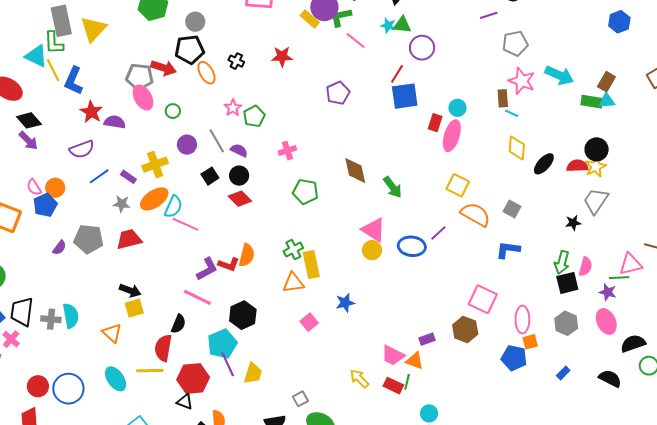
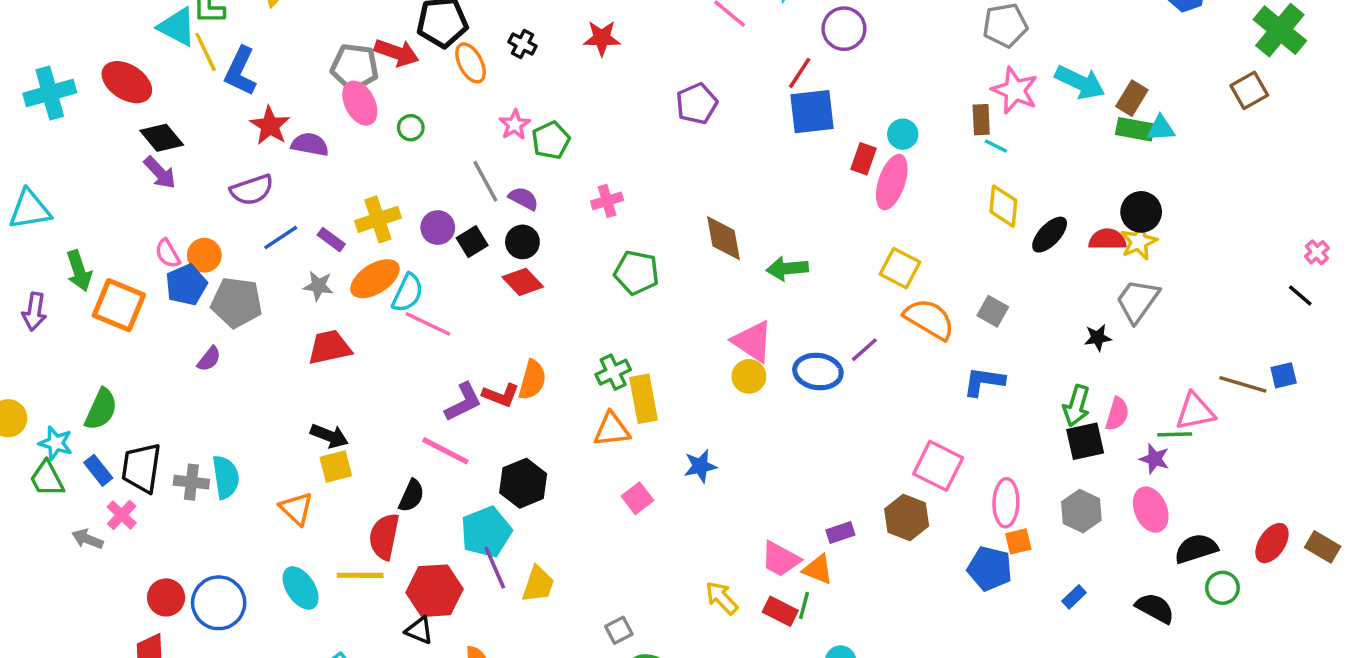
brown rectangle: (606, 82) -> (1132, 98), moved
purple circle: (187, 145) -> (438, 228), moved
green arrow: (393, 187) -> (787, 269), turned 120
gray pentagon: (89, 239) -> (237, 302), moved

